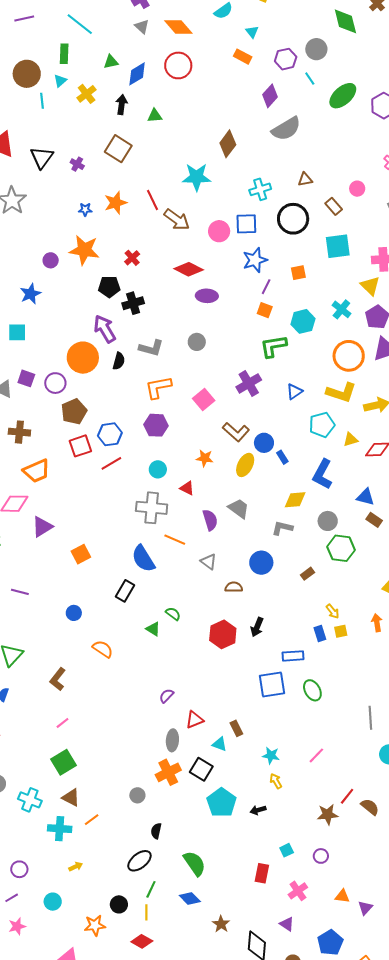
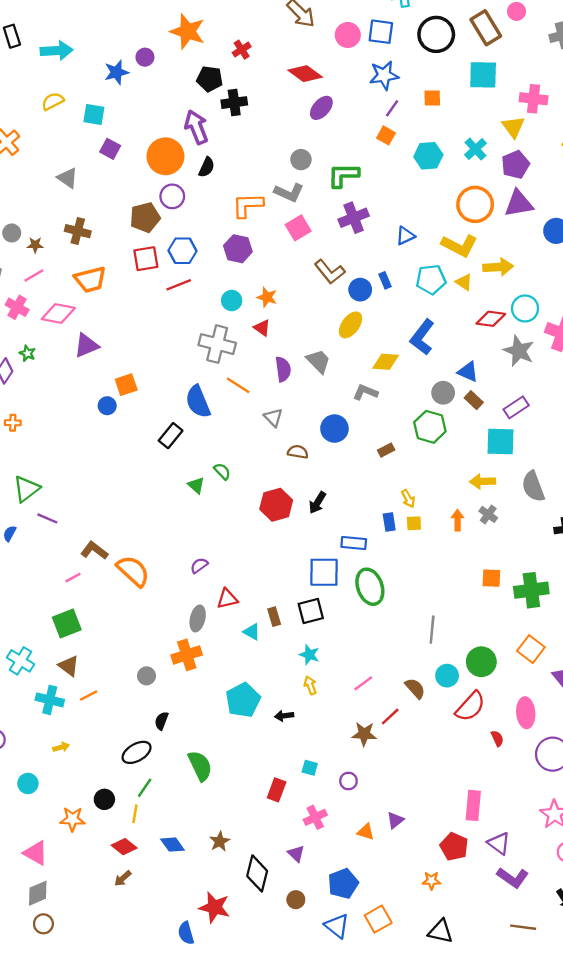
brown rectangle: (334, 206) -> (486, 28), size x1.6
purple circle: (51, 260) -> (145, 57), moved
purple ellipse: (207, 296) -> (321, 108), turned -60
green L-shape: (273, 346) -> (343, 175), moved
gray L-shape: (151, 348) -> (289, 192), moved
purple square: (26, 378) -> (110, 149), moved
purple circle: (55, 383) -> (172, 196), moved
yellow triangle: (351, 440) -> (464, 282), moved, turned 42
blue rectangle: (282, 457) -> (385, 280), moved
orange star: (205, 458) -> (267, 297), moved
yellow ellipse: (245, 465) -> (350, 325), moved
gray circle: (328, 521) -> (443, 393), moved
purple line: (20, 592) -> (47, 518), moved
blue circle: (74, 613) -> (107, 406), moved
orange semicircle: (103, 649) -> (133, 571), moved, size x1.4
brown L-shape: (58, 679) -> (94, 551), moved, turned 80
green ellipse: (312, 690) -> (370, 587), size x1.4
pink line: (316, 755) -> (363, 683), moved
black square: (201, 769) -> (311, 611), moved, turned 35
brown semicircle: (370, 807) -> (415, 688), moved
cyan square: (287, 850) -> (310, 768), turned 32
blue diamond: (190, 899) -> (172, 845), moved
purple triangle: (365, 908) -> (395, 820), moved

